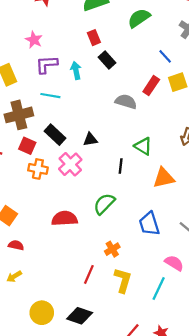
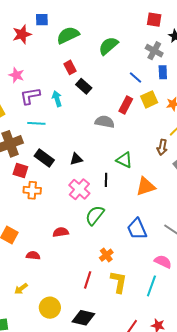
pink cross: (70, 164) -> (79, 189), moved
red semicircle: (64, 218) -> (61, 232), size x0.7
red semicircle: (16, 245) -> (33, 255), moved
yellow circle: (42, 313) -> (50, 308), moved

